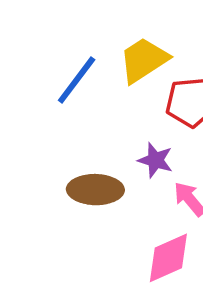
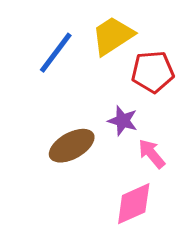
brown ellipse: (95, 190) -> (72, 146), turned -30

